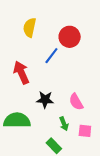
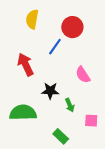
pink semicircle: (76, 102) -> (83, 75), moved
green arrow: (64, 124) -> (70, 105), moved

